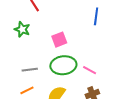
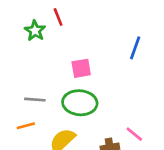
green star: (22, 29) -> (35, 31), moved
pink line: (90, 70) -> (134, 134), moved

